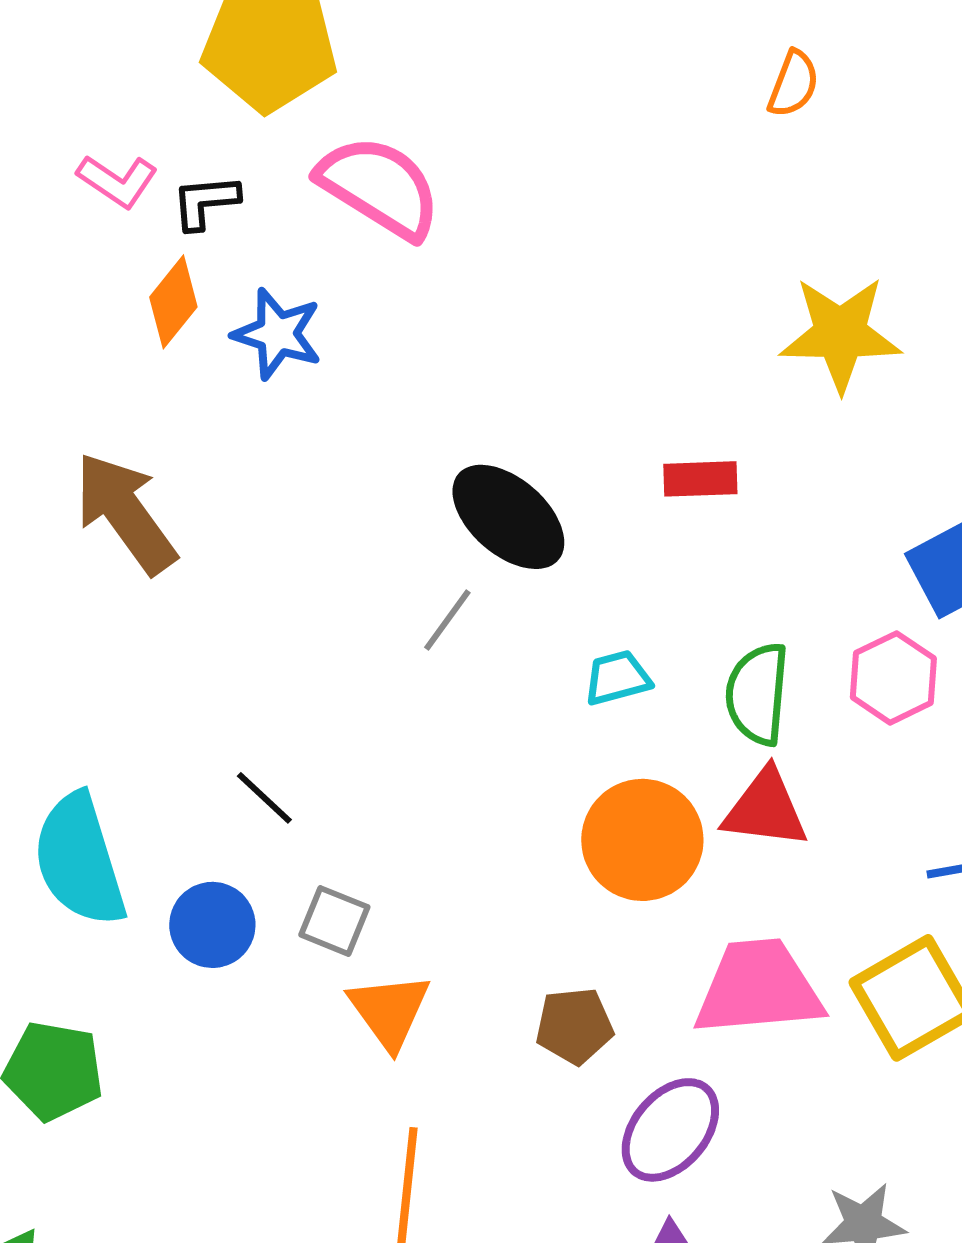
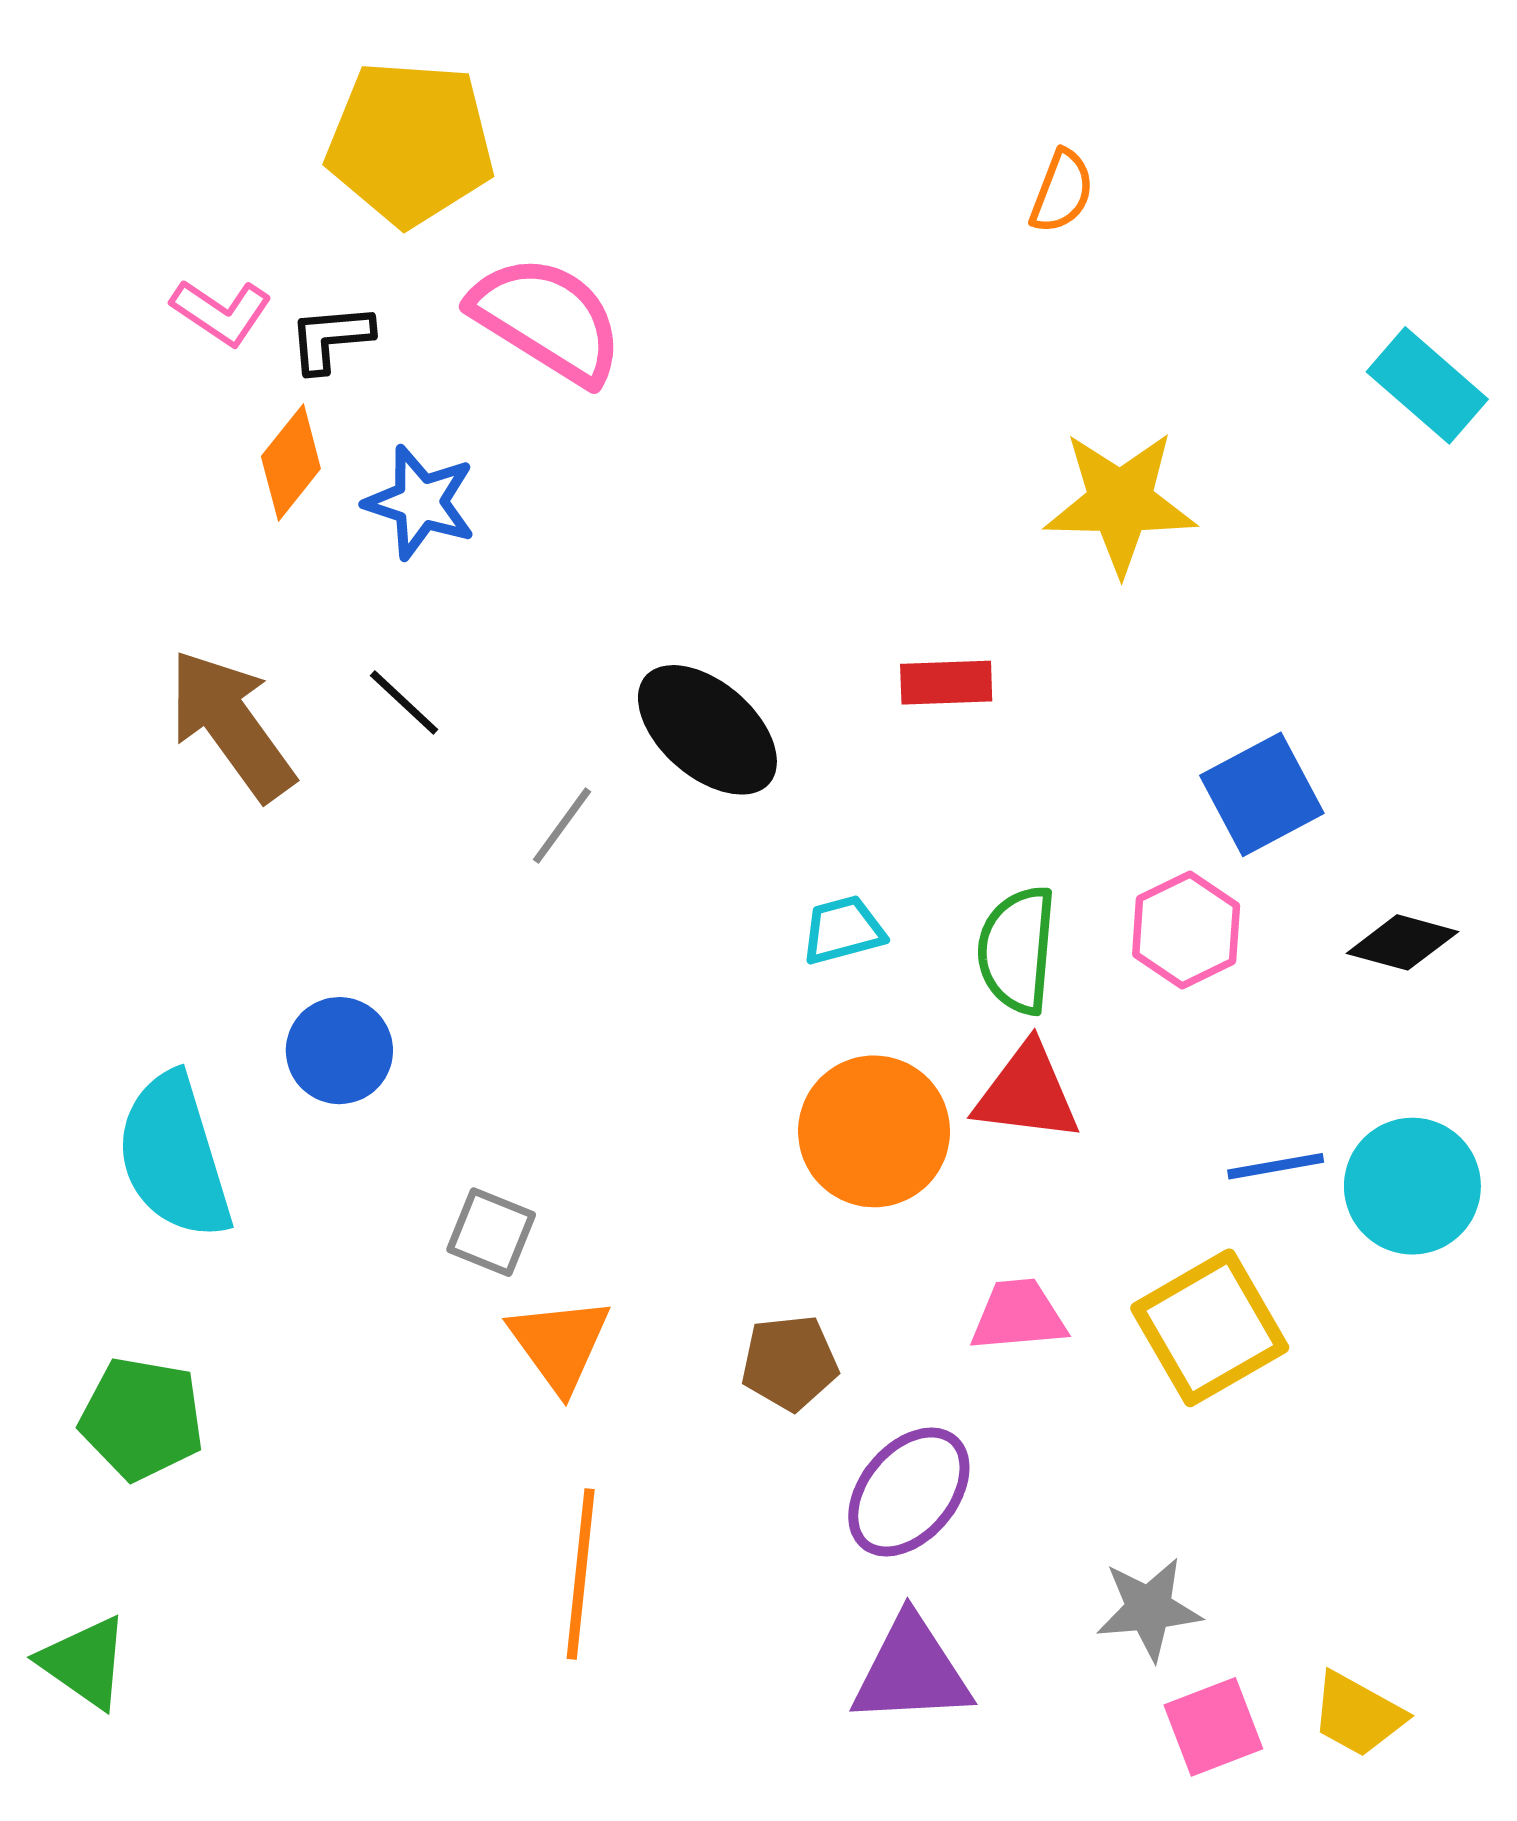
gray line: (447, 620) -> (562, 826), moved
black line: (264, 798) -> (404, 702), moved
blue circle: (212, 925) -> (339, 1051), moved
pink trapezoid: (758, 988) -> (1018, 1315), size x0.6

